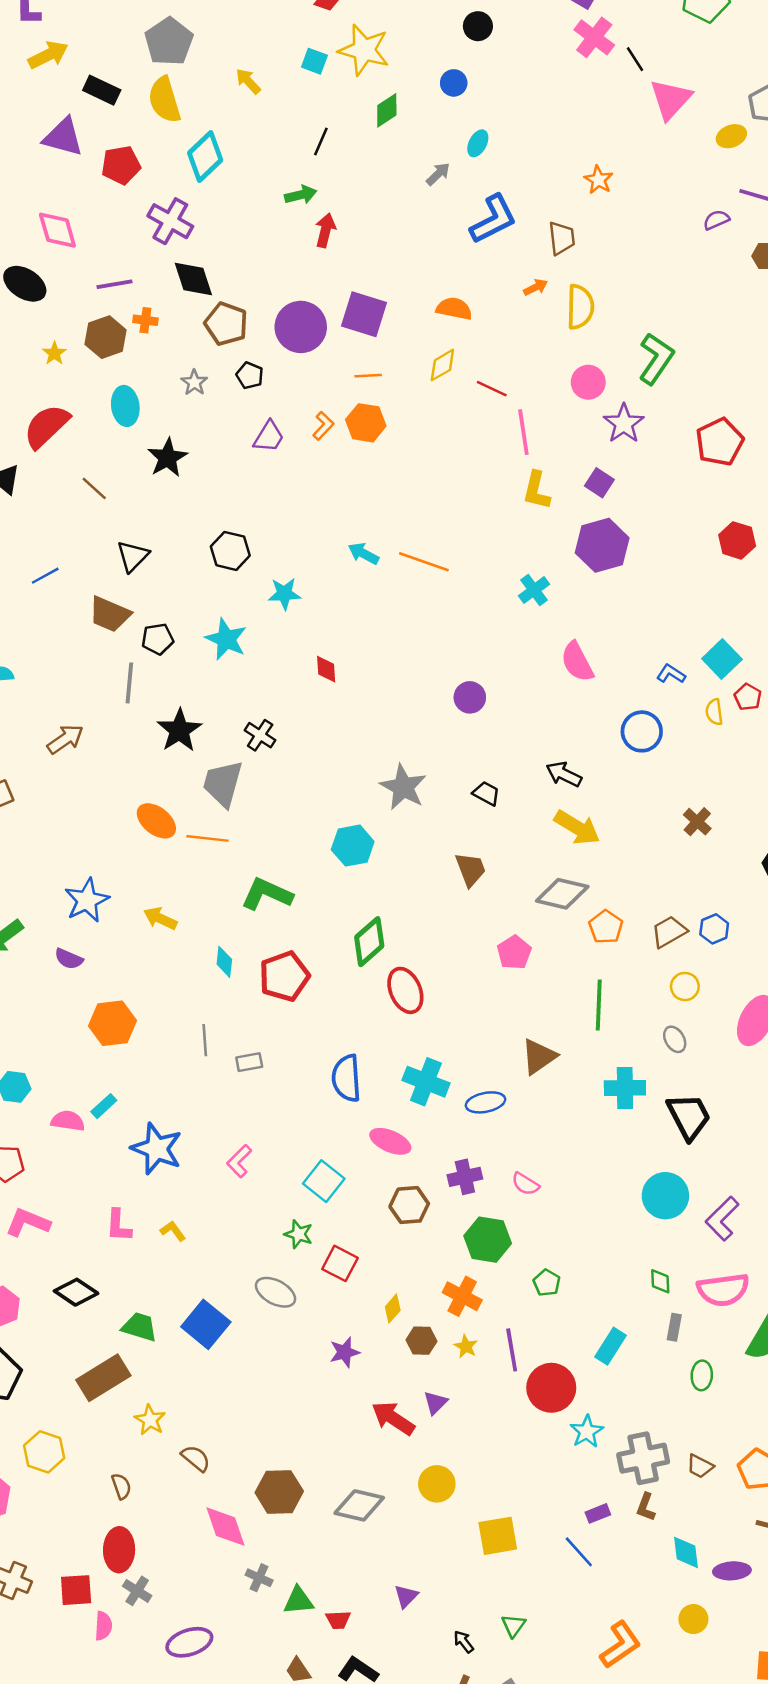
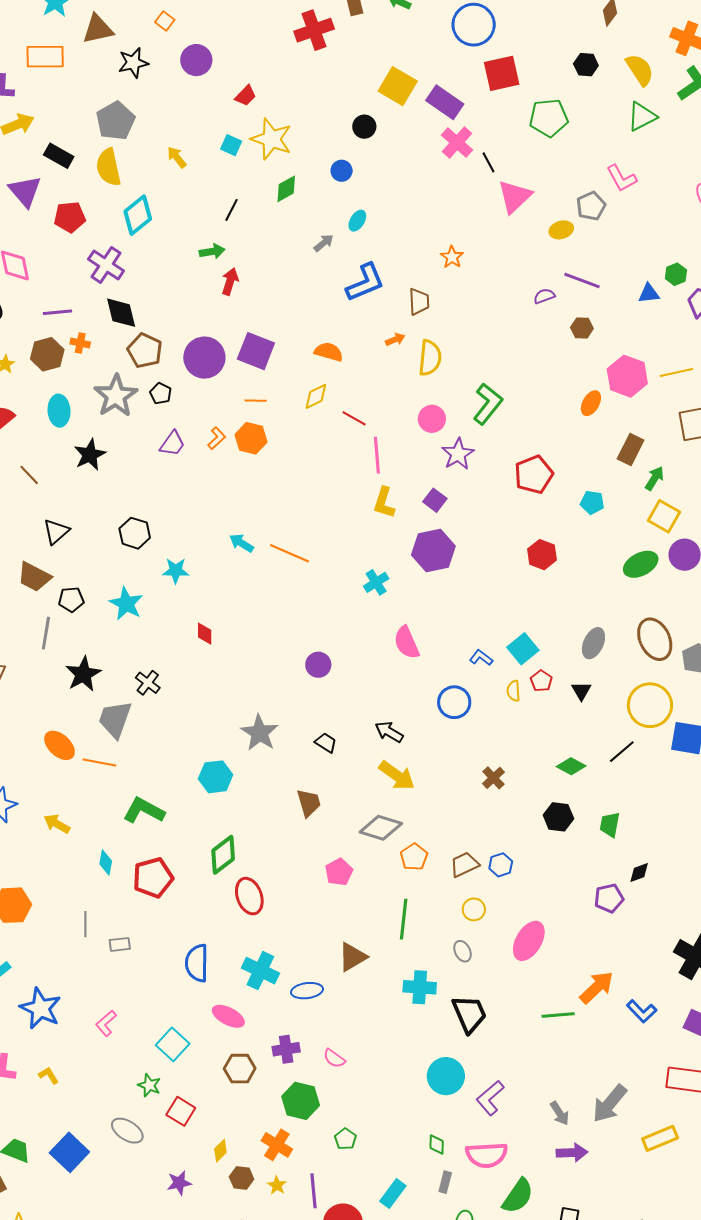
purple triangle: (63, 137) -> (25, 191), turned 30
gray star: (194, 382) -> (116, 396), size x2.0

